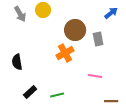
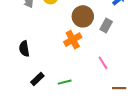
gray rectangle: (98, 39) -> (106, 25), turned 40
pink line: (95, 76) -> (103, 63), turned 48

